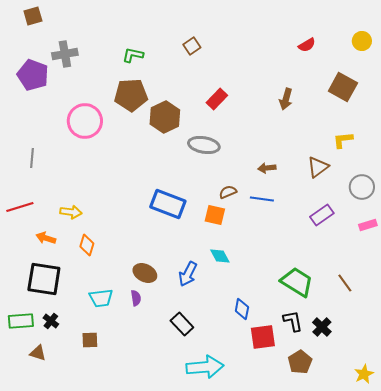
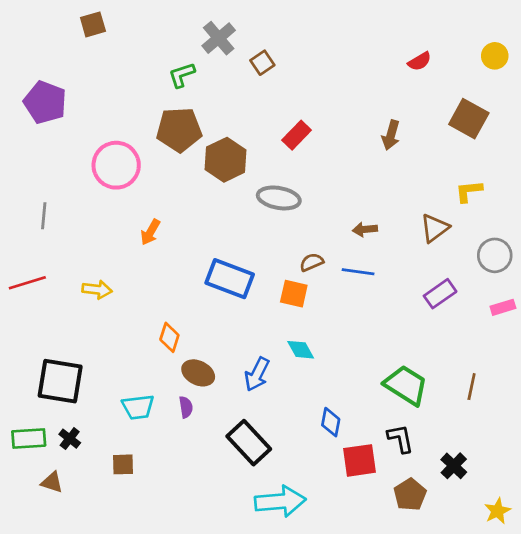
brown square: (33, 16) -> (93, 24), moved
gray cross: (65, 54) -> (219, 38), moved, turned -30
green L-shape: (133, 55) -> (182, 75), turned -30
orange arrow: (46, 238) -> (150, 232), moved, turned -78
orange diamond: (87, 245) -> (169, 337), moved
brown line: (345, 283) -> (472, 387), turned 48
black rectangle: (182, 324) -> (249, 443), size x1.4
black cross: (322, 327) -> (454, 466), moved

